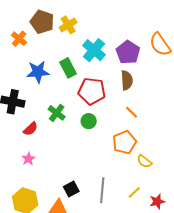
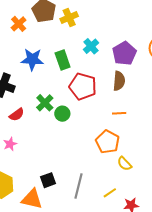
cyan cross: (94, 50) -> (91, 46), size x0.7
orange line: (132, 112) -> (119, 113), turned -56
green circle: (89, 121) -> (62, 114), moved
orange pentagon: (125, 142) -> (108, 142), turned -30

